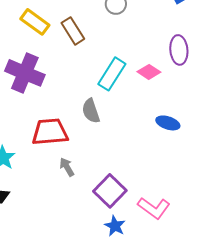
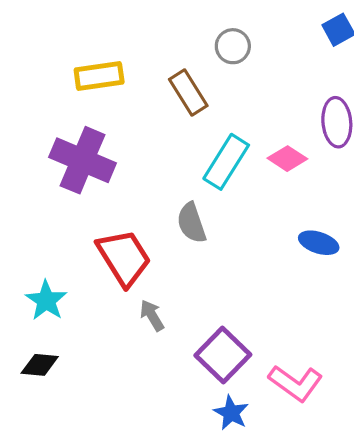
yellow rectangle: (35, 22) -> (99, 76), turned -44
brown rectangle: (73, 31) -> (188, 92), moved
red trapezoid: (50, 132) -> (124, 258), turned 63

